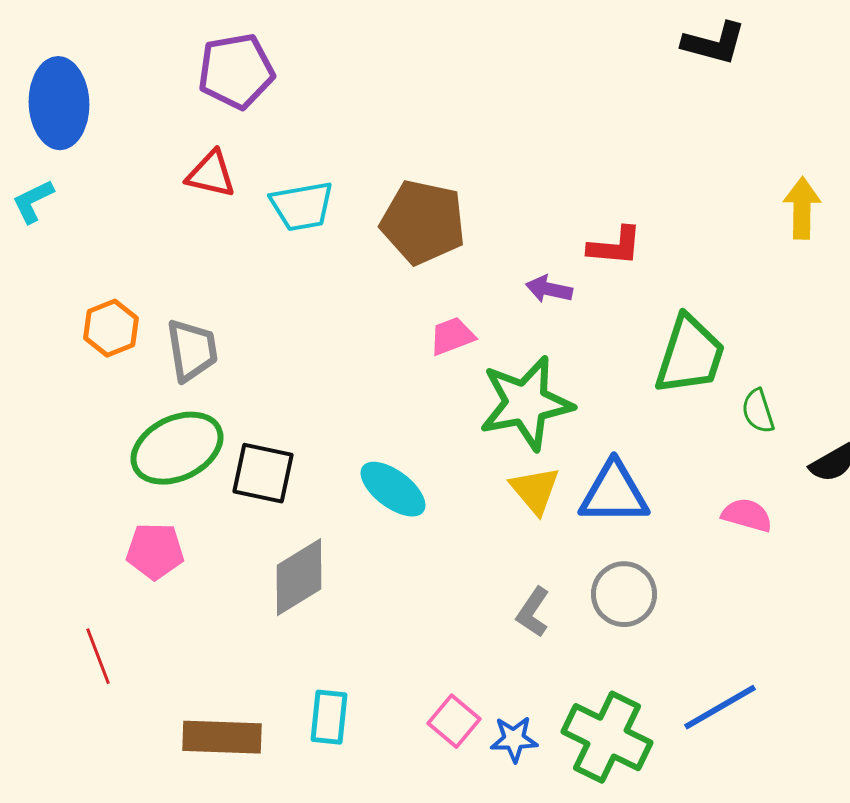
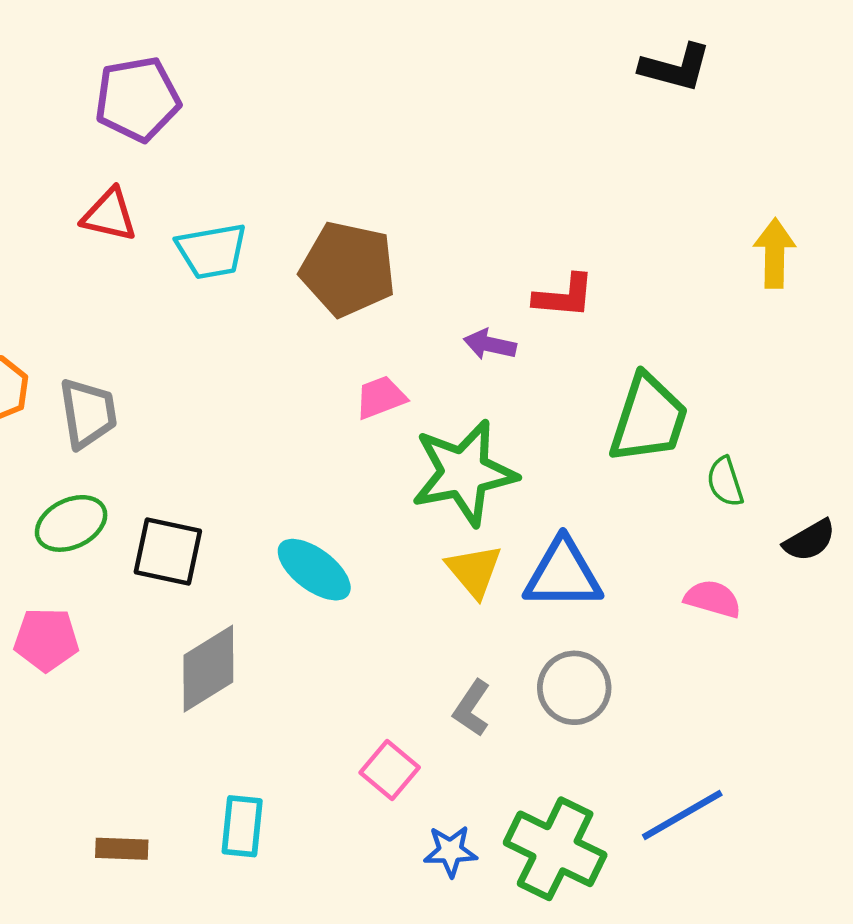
green ellipse: (177, 448) -> (71, 523), size x0.7
pink square: (454, 721) -> (390, 770), moved
brown rectangle: (222, 737) -> (122, 849), size x0.6

